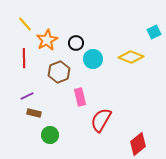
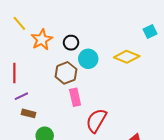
red line: (24, 58) -> (14, 73), moved
brown hexagon: (59, 72) -> (66, 73), moved

